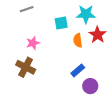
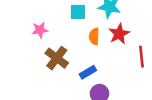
brown cross: (26, 67) -> (57, 58), moved

